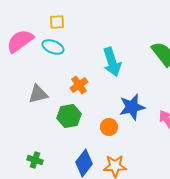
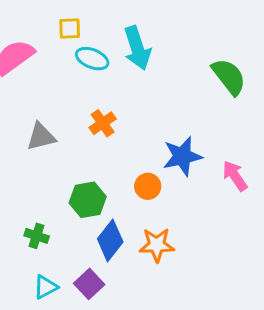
cyan ellipse: (53, 47) -> (92, 59), moved
cyan arrow: (112, 62) -> (137, 48), moved
green hexagon: (69, 116) -> (88, 200), moved

